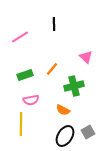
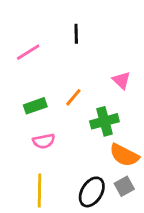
orange semicircle: (63, 110) -> (124, 155), moved, size x1.5
yellow line: (21, 124) -> (40, 191), moved

